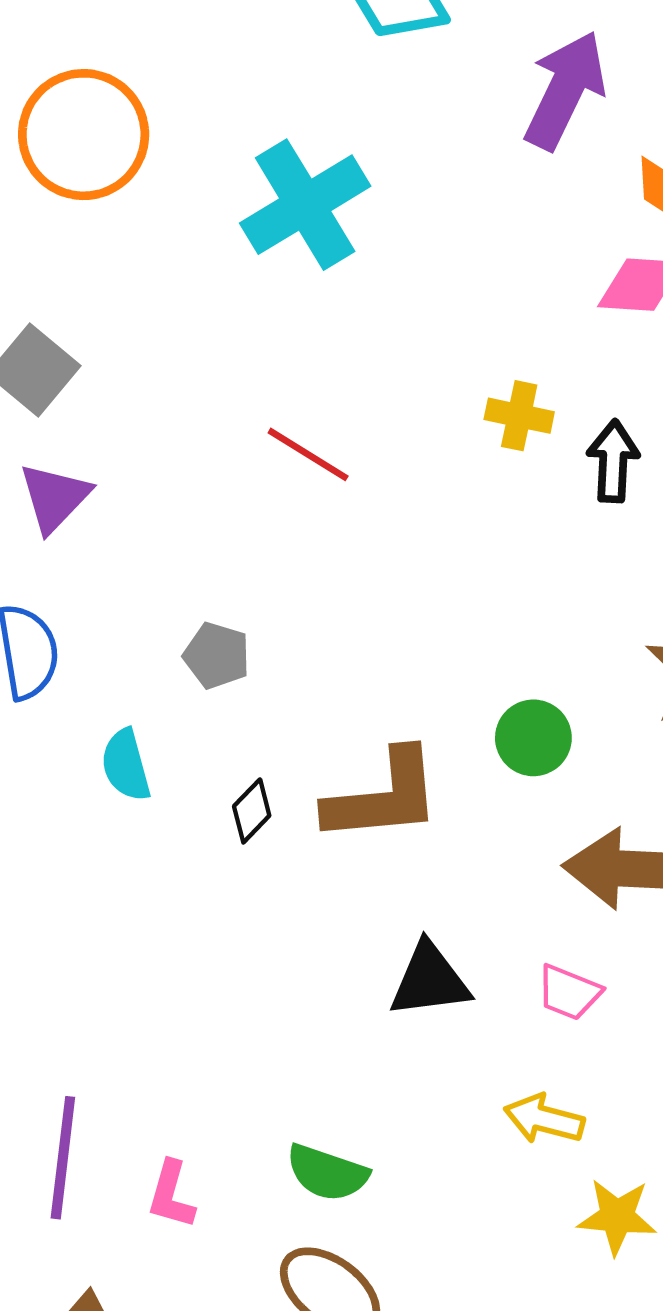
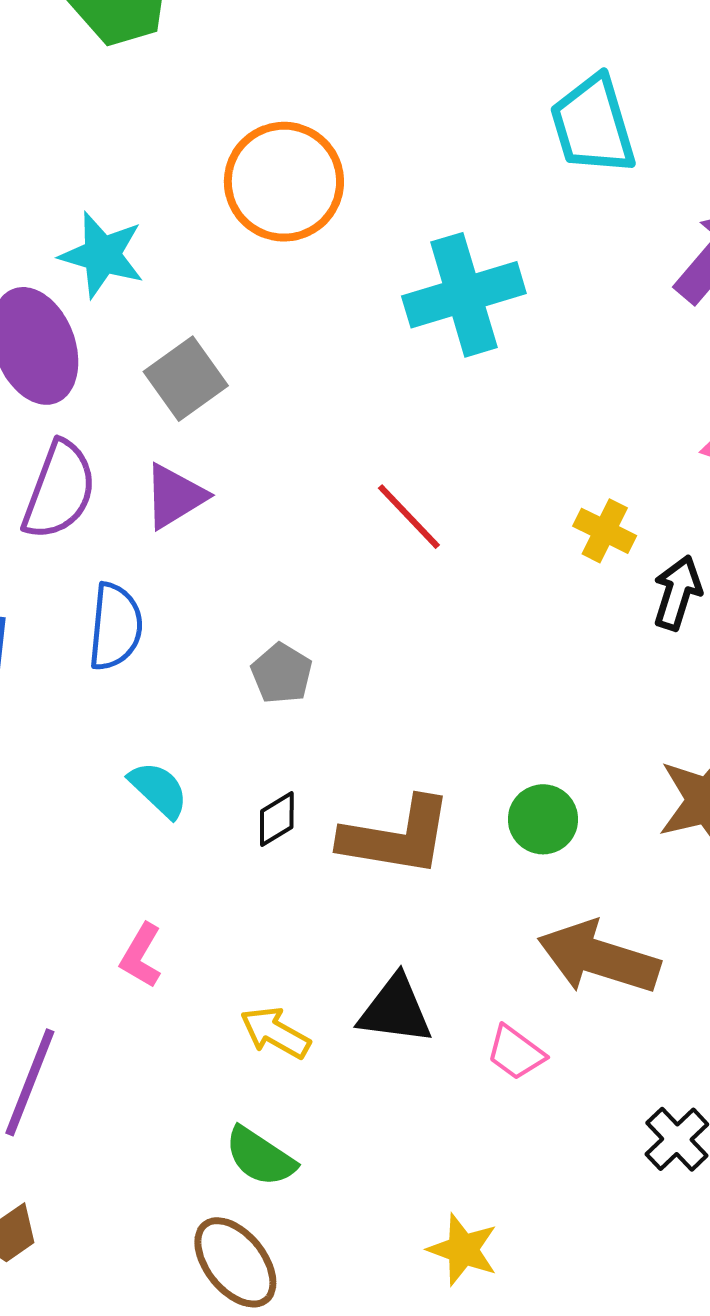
cyan semicircle: (126, 765) -> (159, 790), moved, turned 134
yellow arrow: (544, 1119) -> (275, 1033), moved
pink L-shape: (171, 1195) -> (141, 956), moved
yellow star: (617, 1217) -> (463, 1250), moved

